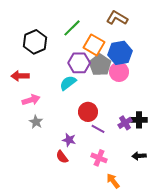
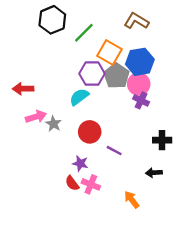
black hexagon: (35, 42) -> (52, 20), moved
red circle: (88, 112) -> (90, 132), moved
gray star: (36, 122) -> (53, 124), moved
purple cross: (125, 123) -> (141, 100), moved, turned -32
black arrow: (139, 156) -> (154, 173), moved
pink cross: (99, 158) -> (91, 184), moved
orange arrow: (113, 181) -> (132, 200), moved

